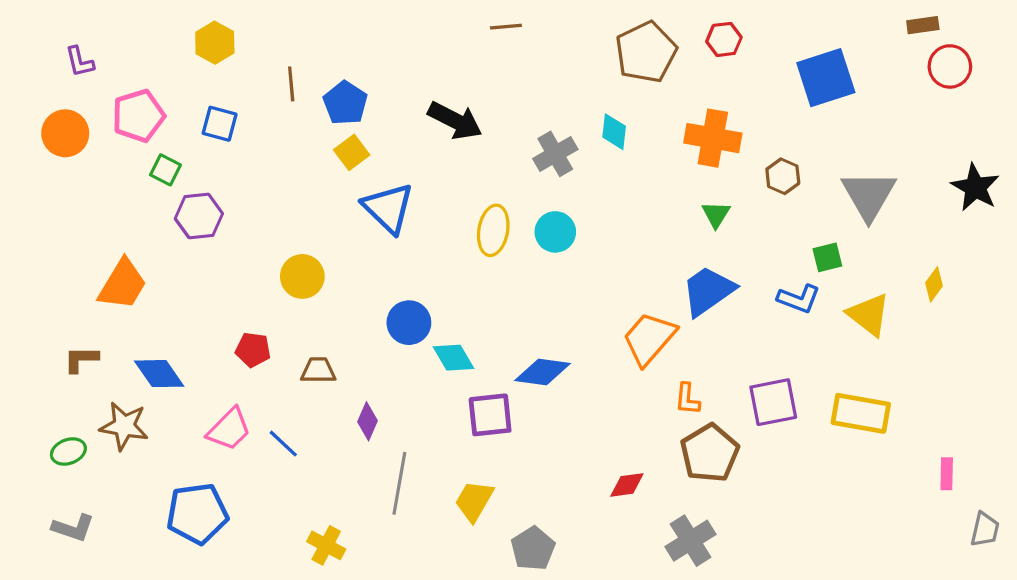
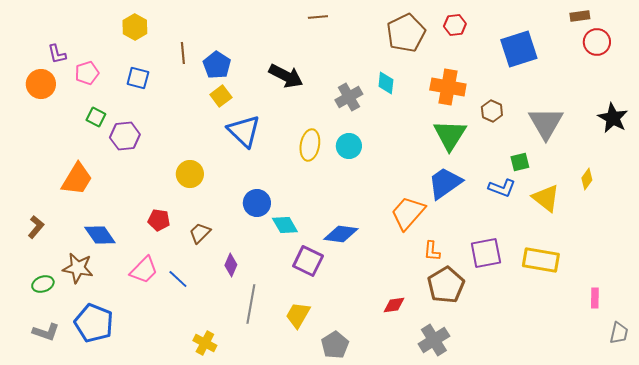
purple L-shape: (80, 62) -> (57, 54), moved
pink pentagon: (138, 116) -> (87, 73), size x0.7
green square: (165, 170) -> (96, 117), moved
green triangle: (716, 214) -> (450, 135), size x1.8
brown L-shape: (81, 359) -> (36, 227), moved, turned 130
brown trapezoid: (318, 370) -> (200, 233), turned -45
purple square: (490, 415) -> (308, 261), turned 32
blue pentagon: (197, 514) -> (94, 323), moved, turned 30

